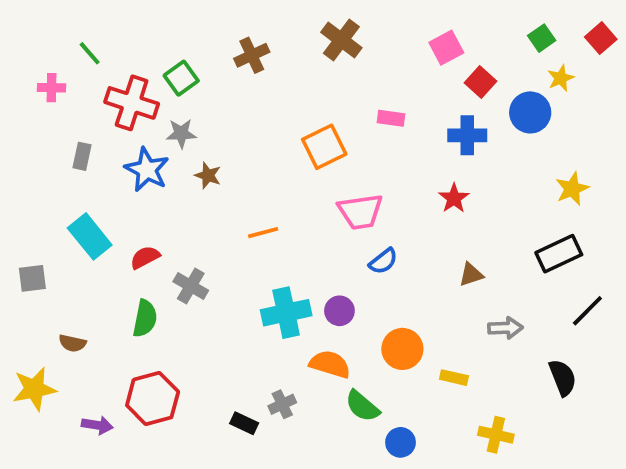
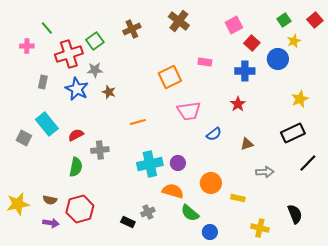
red cross: (132, 103) -> (69, 54), turned -36
blue semicircle: (383, 261) -> (214, 134), moved
gray square: (32, 278) -> (24, 138), moved, turned 35
gray cross: (191, 286) -> (100, 150), turned -36
brown semicircle: (72, 343) -> (50, 200), moved
black semicircle: (563, 378) -> (295, 214), moved

